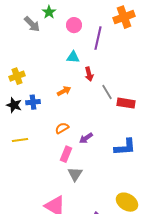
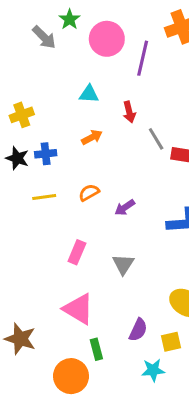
pink circle: (74, 25) -> (107, 39), size x1.5
cyan triangle: (73, 57) -> (89, 94), moved
yellow line: (20, 140) -> (44, 197), moved
pink rectangle: (66, 154) -> (77, 252), moved
gray triangle: (75, 174) -> (123, 264), moved

